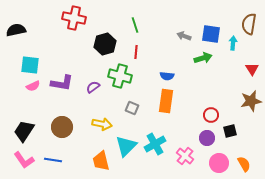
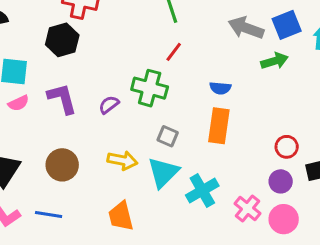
blue square: (211, 34) -> (287, 25), turned -30
gray arrow: (184, 36) -> (246, 28), size x1.6
black hexagon: (105, 44) -> (62, 40), moved
red line: (136, 52) -> (174, 52), turned 32
purple L-shape: (62, 83) -> (62, 99), turned -115
cyan triangle: (126, 146) -> (163, 172), moved
pink circle: (219, 163) -> (284, 219), moved

